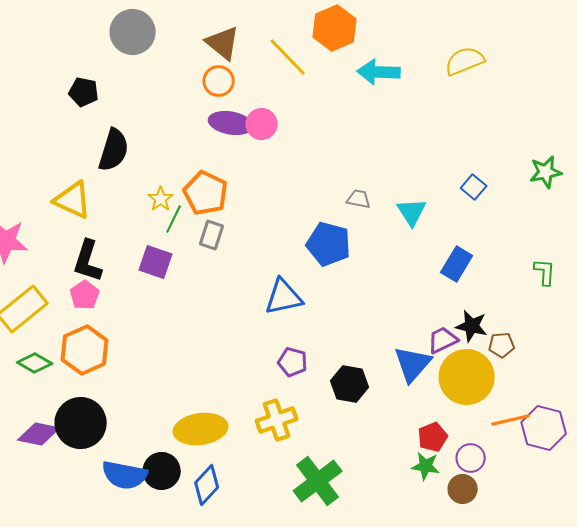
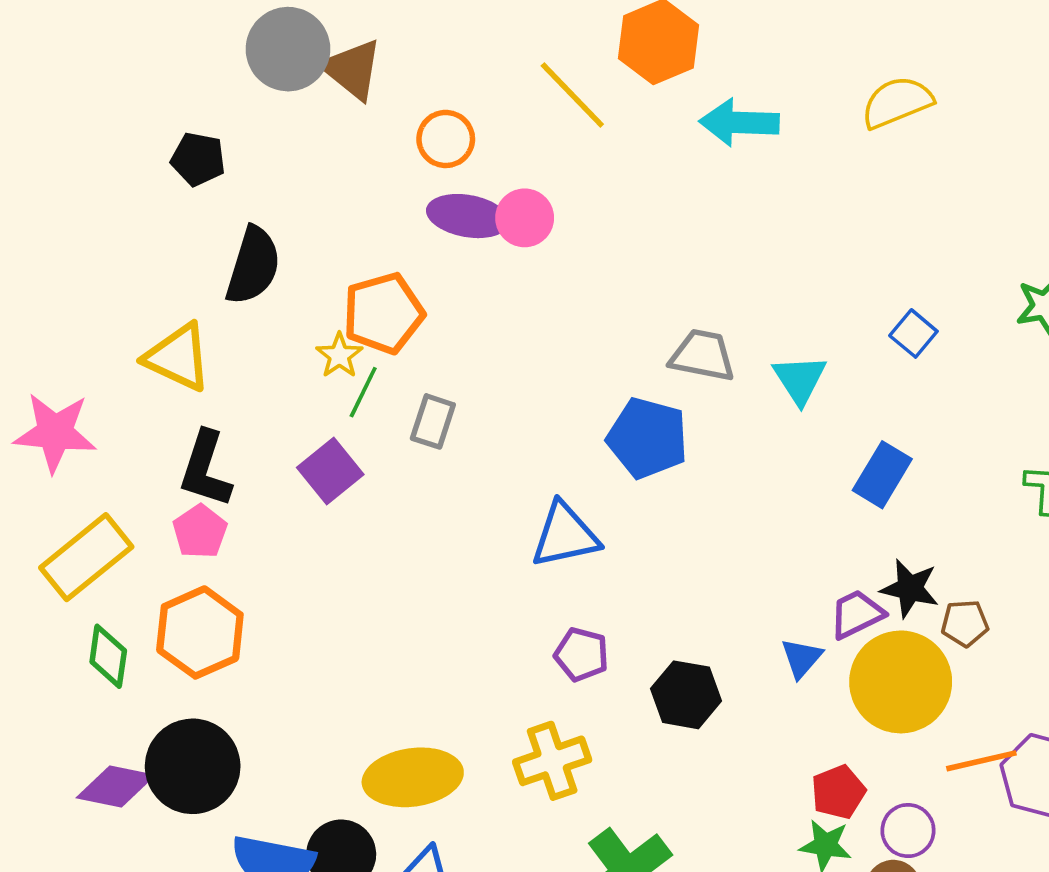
brown triangle: (223, 43) -> (352, 69), moved
orange pentagon: (206, 193) -> (383, 313), moved, turned 30
gray trapezoid: (359, 199) -> (703, 355), size x1.5
purple square: (156, 262) -> (330, 471), turned 32
green diamond: (35, 363) -> (108, 656), turned 68
blue triangle: (413, 364) -> (802, 658), size x0.6

